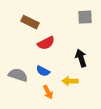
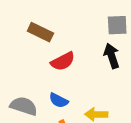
black arrow: (81, 58) -> (112, 56), moved

